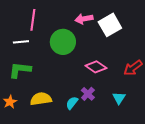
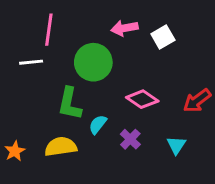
white square: (110, 25) -> (163, 37), size x0.7
green L-shape: (20, 70) -> (70, 104), moved, turned -85
cyan semicircle: (72, 103) -> (98, 124), moved

